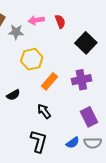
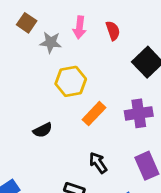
pink arrow: (36, 20) -> (80, 27), turned -77
black arrow: (44, 111) -> (98, 163), moved

